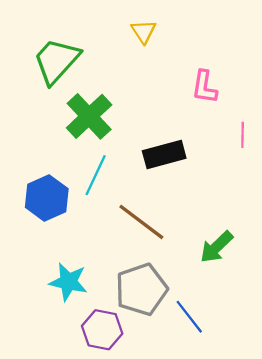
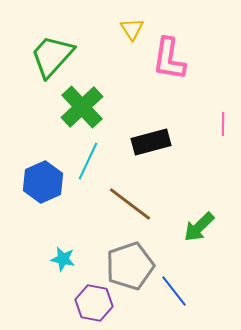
pink L-shape: (204, 87) -> (169, 59), moved, size x1.4
cyan star: (68, 282) -> (63, 259), size x0.7

